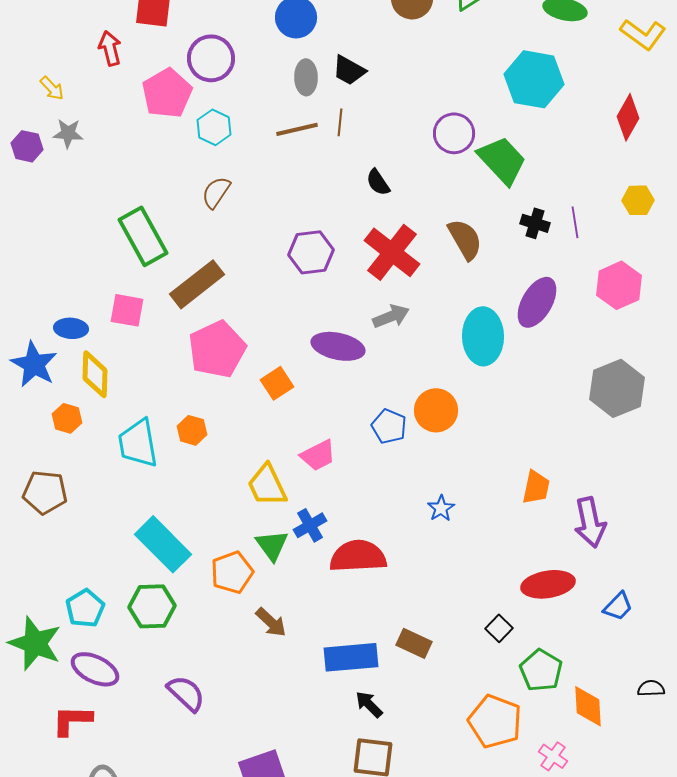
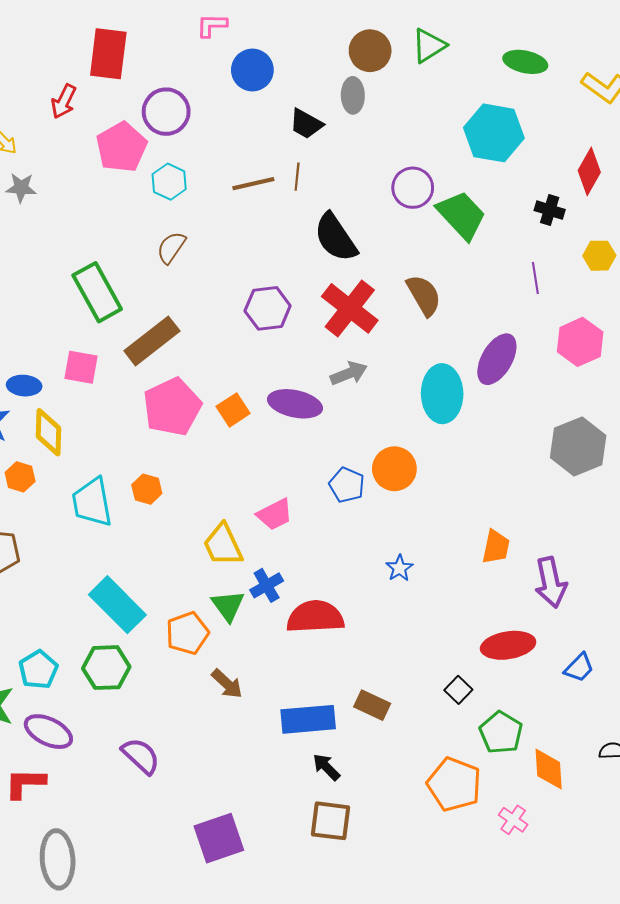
red arrow: (110, 48) -> (64, 101), turned -140
gray ellipse: (306, 77) -> (353, 95), moved
black semicircle: (378, 182) -> (336, 237), size x1.8
black cross: (535, 223) -> (550, 210), moved
orange square: (277, 383) -> (233, 410), moved

